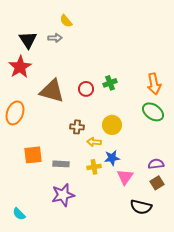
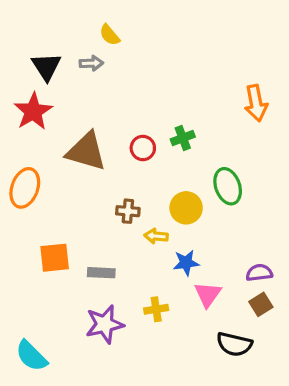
orange arrow: (154, 84) -> (256, 103), moved
green ellipse: (153, 112) -> (228, 186), moved, turned 35
yellow cross: (94, 167) -> (156, 309), moved
cyan semicircle: (19, 214) -> (31, 356), size x1.5

